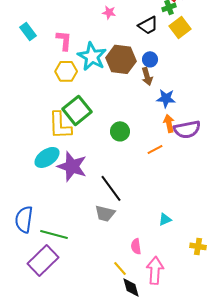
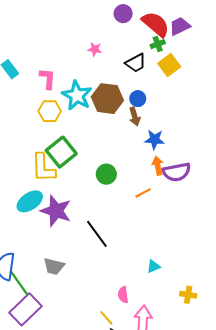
gray trapezoid: (105, 213) -> (54, 266), moved
green line: (54, 234) -> (19, 283), moved, turned 40

